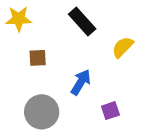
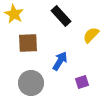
yellow star: (19, 19) -> (14, 14), turned 30
brown square: (38, 58) -> (28, 43), size x1.5

